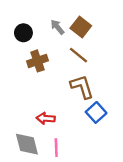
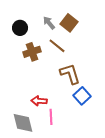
brown line: (78, 55) -> (57, 46), moved
pink line: (56, 148) -> (51, 117), moved

